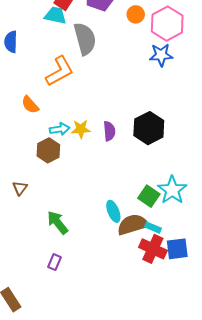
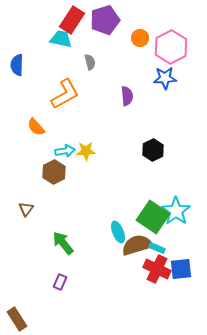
gray semicircle: (85, 39) -> (90, 62), size x0.5
black hexagon: (149, 128) -> (153, 150), size x0.7
purple semicircle: (109, 131) -> (127, 96), moved
green square: (149, 196) -> (153, 217), size x1.5

